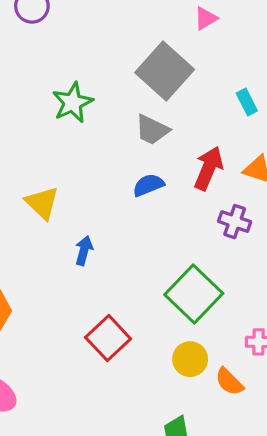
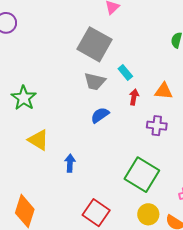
cyan rectangle: (247, 102) -> (125, 72), moved
green star: (73, 103) -> (24, 98), moved
red arrow: (208, 168) -> (134, 97), size x0.6

